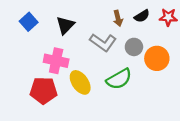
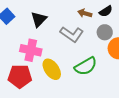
brown arrow: (118, 18) -> (85, 13), turned 120
gray circle: (134, 47) -> (105, 32), moved

